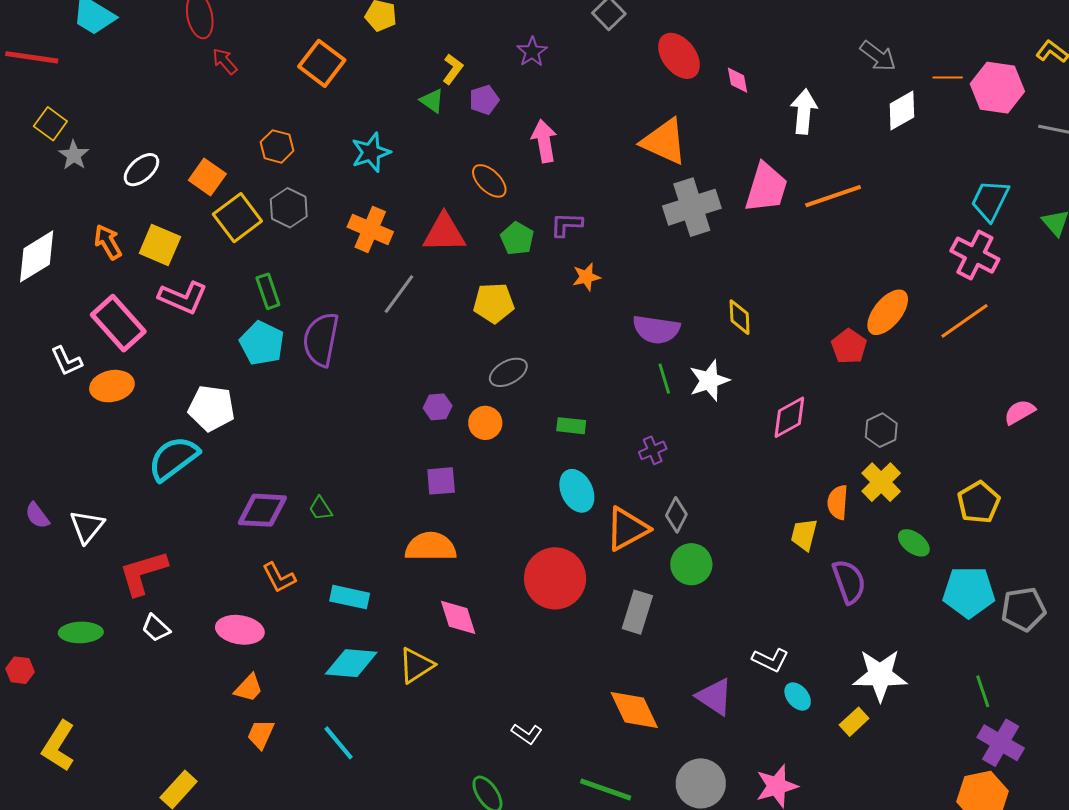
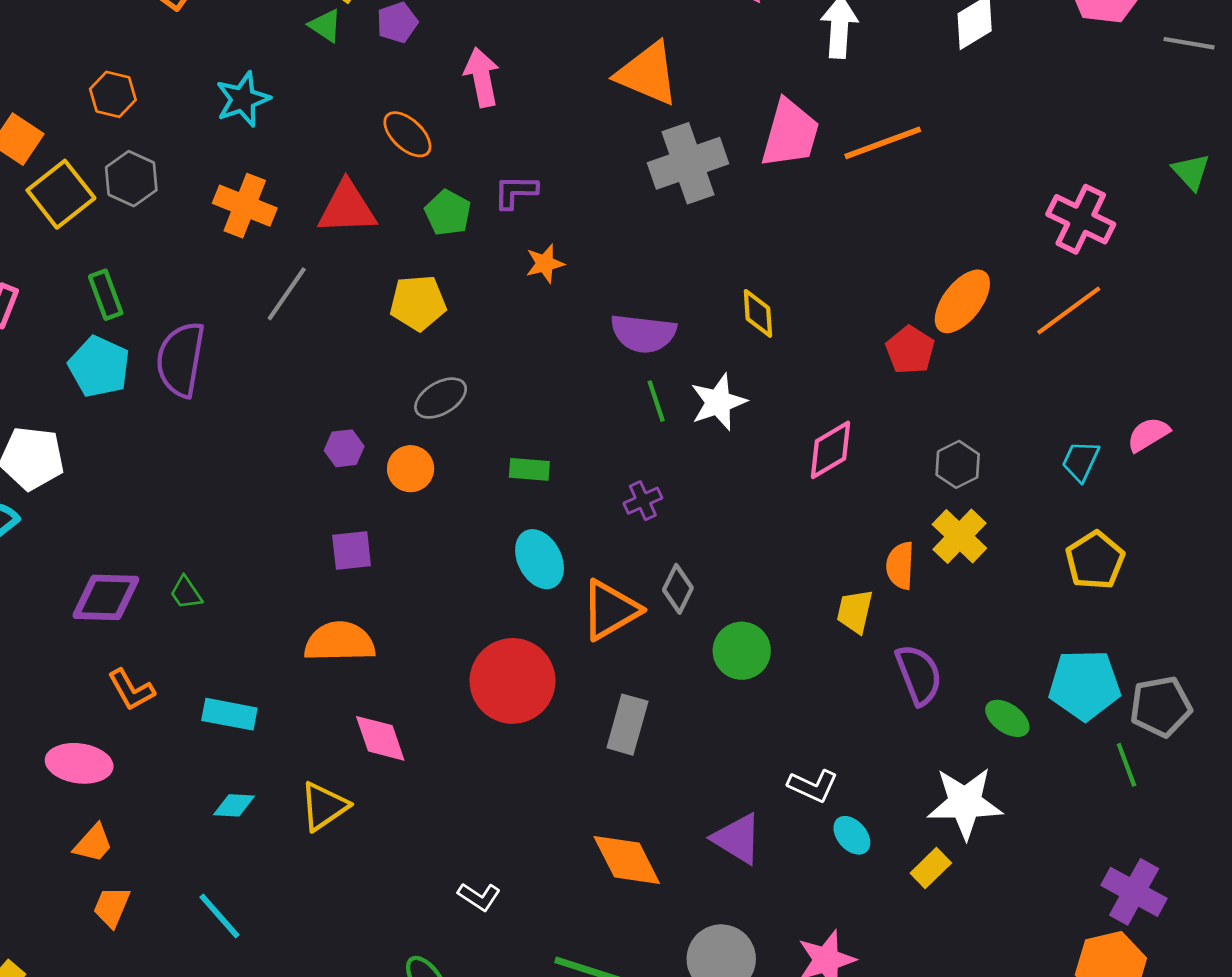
cyan trapezoid: (990, 200) -> (1081, 461), moved, size x0.7
green ellipse: (914, 543) -> (1007, 718), moved
green circle: (691, 564) -> (742, 651), moved
cyan diamond: (351, 663) -> (234, 805), size x0.6
green line: (983, 691) -> (1126, 765), moved

